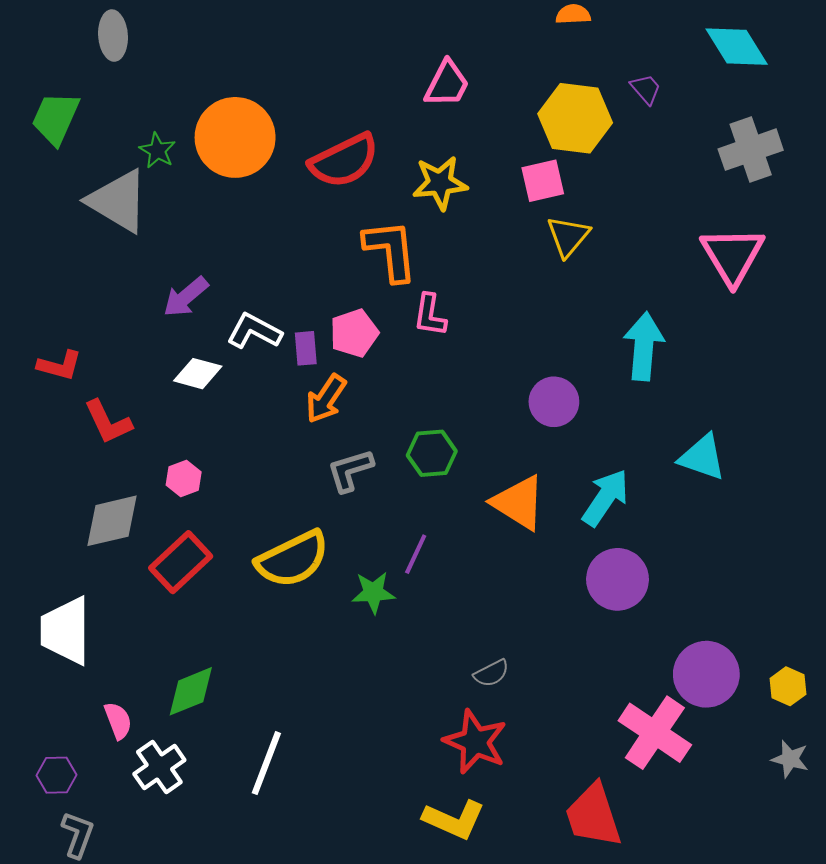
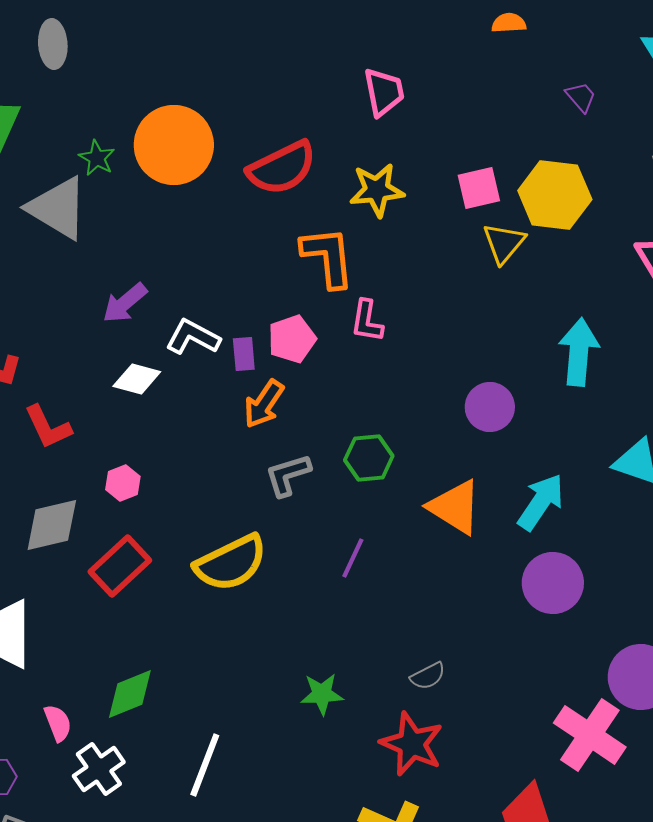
pink trapezoid: (447, 84) -> (384, 92), turned -38
yellow hexagon: (575, 118) -> (555, 195), moved
green star: (373, 592) -> (322, 694), moved

